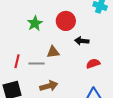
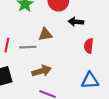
red semicircle: (93, 64) -> (89, 46), turned -64

